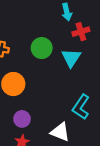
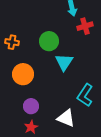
cyan triangle: (71, 58) -> (64, 62), moved

